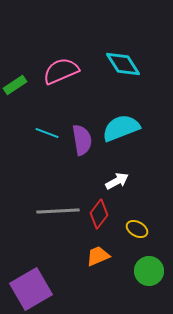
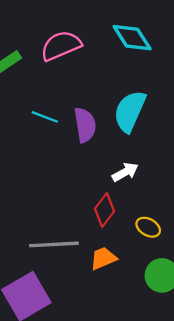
cyan semicircle: (121, 128) -> (130, 111), turned -45
gray line: (58, 211) -> (54, 244), moved

